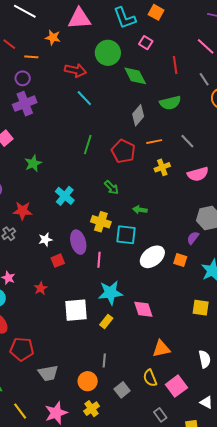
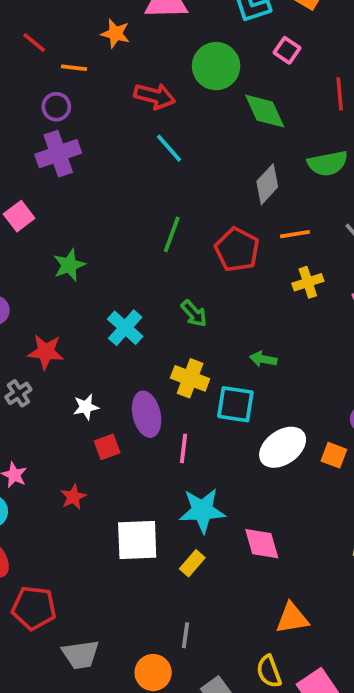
green arrow: (112, 187) -> (194, 314), moved

